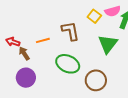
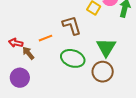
green triangle: (108, 44) -> (106, 47), moved
purple circle: (26, 78) -> (20, 78), moved

